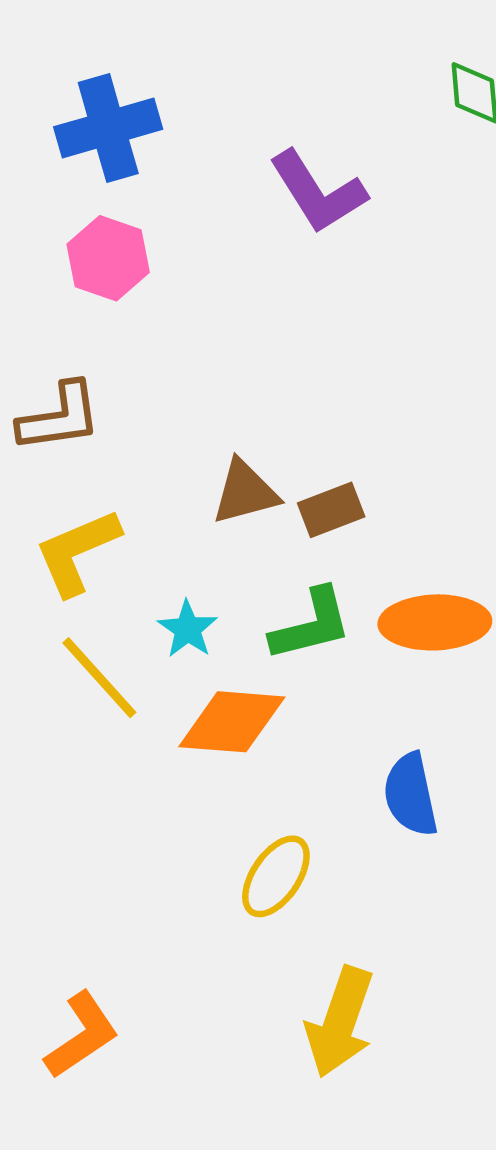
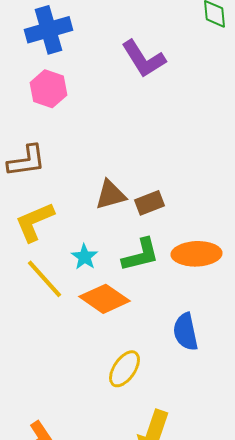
orange diamond: (232, 722) -> (104, 299), turned 30

